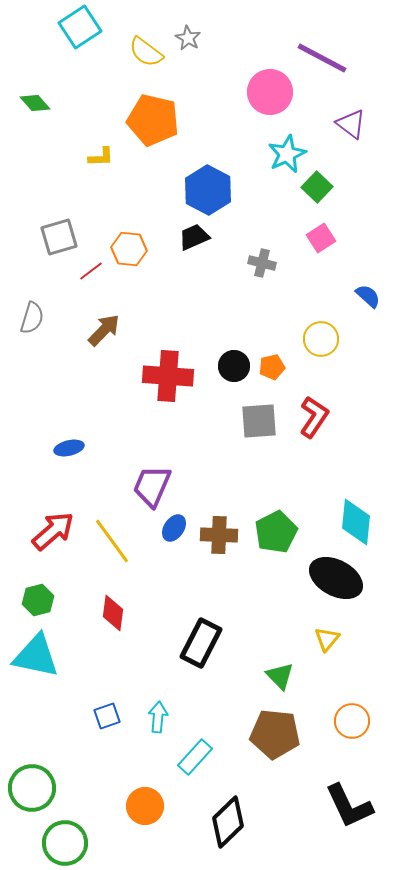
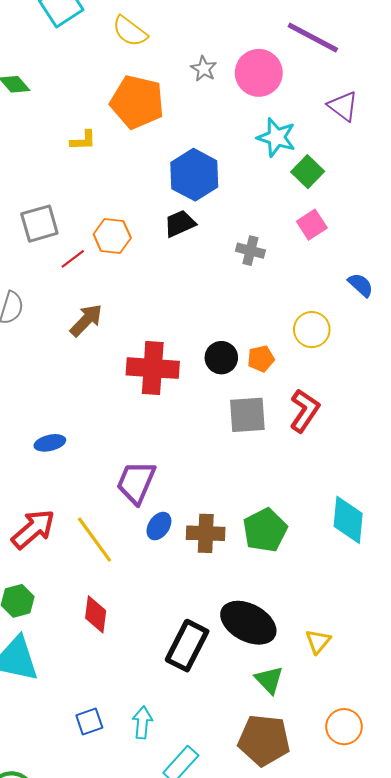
gray star: (188, 38) -> (204, 69), moved
cyan star: (287, 154) -> (276, 137), turned -30
black ellipse: (336, 578) -> (248, 623), moved

